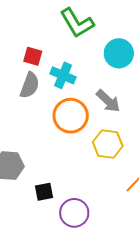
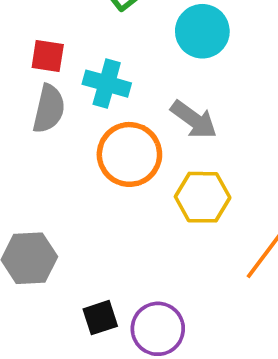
black square: (44, 192) -> (100, 318), moved

